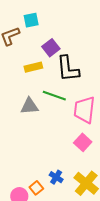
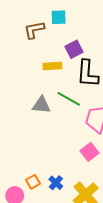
orange square: (36, 188) -> (33, 182), moved

